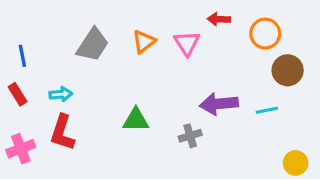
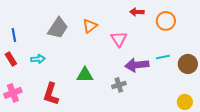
pink triangle: (187, 43) -> (119, 39), moved
brown circle: (288, 70) -> (188, 64), moved
cyan line: (267, 110) -> (163, 57), moved
red L-shape: (62, 133) -> (51, 94), moved

